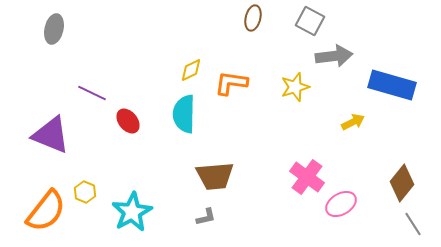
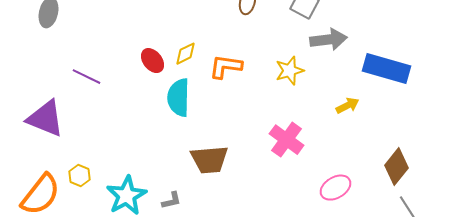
red ellipse: (128, 121) -> (152, 61), moved
pink cross: (307, 177) -> (286, 140), moved
gray L-shape: (206, 217) -> (172, 201), moved

